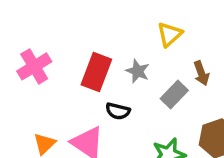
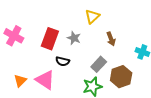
pink cross: (34, 66) -> (14, 36), turned -30
gray rectangle: (174, 94) -> (99, 64), moved

